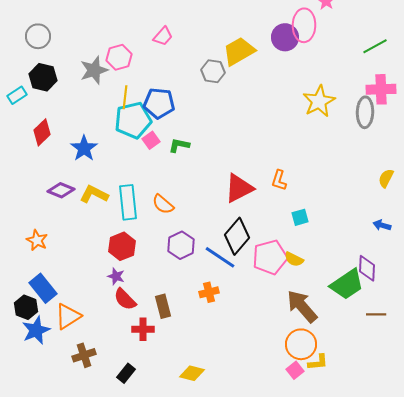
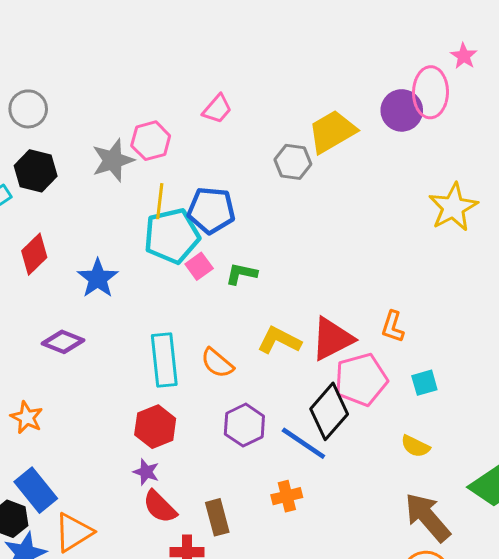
yellow L-shape: (94, 194) -> (279, 340), moved
pink pentagon: (270, 257) -> (361, 380), moved

